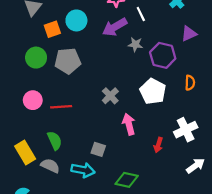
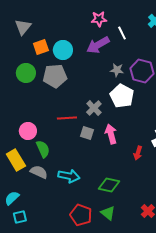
cyan circle: (76, 20) -> (63, 50), moved
gray star: (135, 44) -> (117, 70), moved
white pentagon: (153, 91) -> (122, 96), moved
pink circle: (33, 100) -> (28, 131), moved
red line: (61, 107) -> (67, 118), moved
gray square: (98, 149) -> (87, 133), moved

